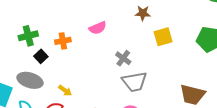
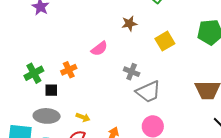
brown star: (143, 13) -> (129, 24), moved
black square: (41, 56) -> (51, 90), turned -32

